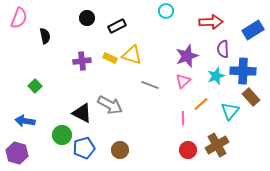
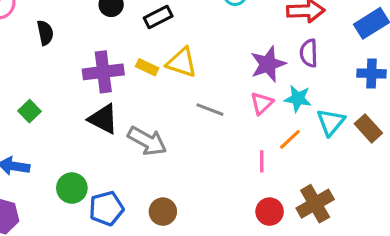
purple semicircle: (223, 49) -> (309, 53), moved
purple cross: (82, 61) -> (103, 72), size x1.4
blue cross: (243, 71) -> (372, 73), moved, size x0.7
cyan star: (216, 76) -> (298, 99), moved, turned 30
cyan triangle: (230, 111) -> (331, 122), moved
black triangle: (82, 113) -> (103, 119), moved

